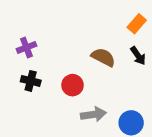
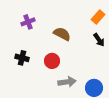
purple cross: (26, 47) -> (28, 22), moved
brown semicircle: (103, 57) -> (62, 34), moved

